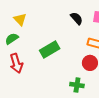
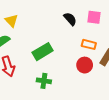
green cross: (77, 85) -> (44, 81), moved

